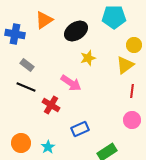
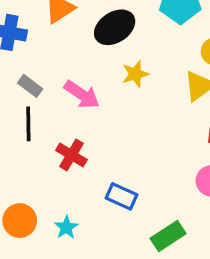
pink arrow: (71, 83) -> (82, 95), moved
black line: (26, 87) -> (28, 124), turned 66
blue rectangle: (80, 129) -> (122, 196), turned 48

